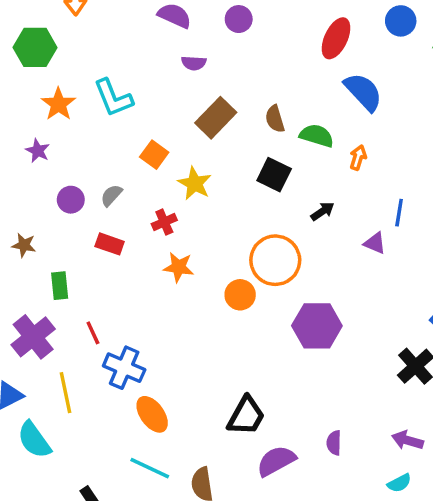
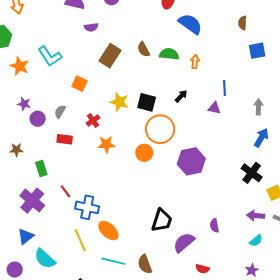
purple star: (38, 151) -> (24, 104), moved
black square: (274, 175) -> (147, 102), moved
yellow star: (195, 183) -> (119, 102), moved
yellow line: (65, 393) -> (80, 240), moved

